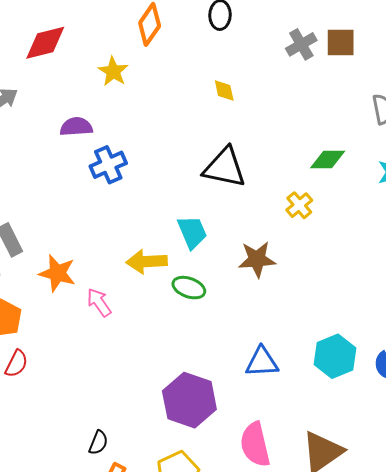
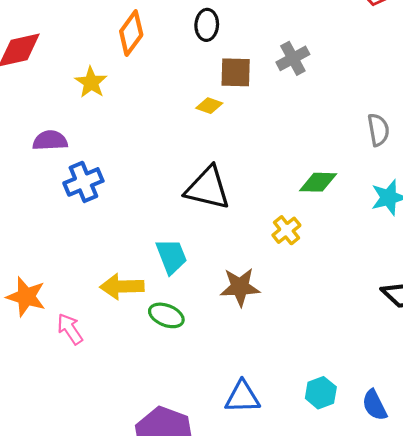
brown square: (341, 43) -> (236, 72), moved
yellow diamond: (224, 90) -> (209, 106), turned -60
cyan hexagon: (335, 356) -> (321, 393), size x0.7

